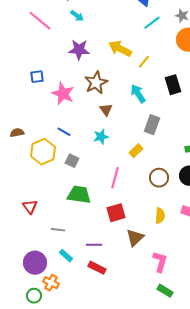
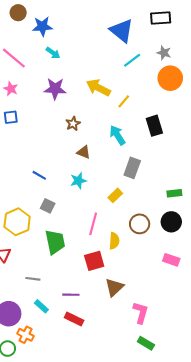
brown star: (96, 83) -> (73, 124), size x0.6
pink star: (63, 94) -> (11, 89), moved, size x0.6
brown triangle: (106, 110) -> (84, 152), turned -32
yellow hexagon: (43, 152) -> (17, 222), moved
green trapezoid: (79, 195) -> (55, 242), turned 70
yellow semicircle: (160, 216) -> (114, 241), moved

